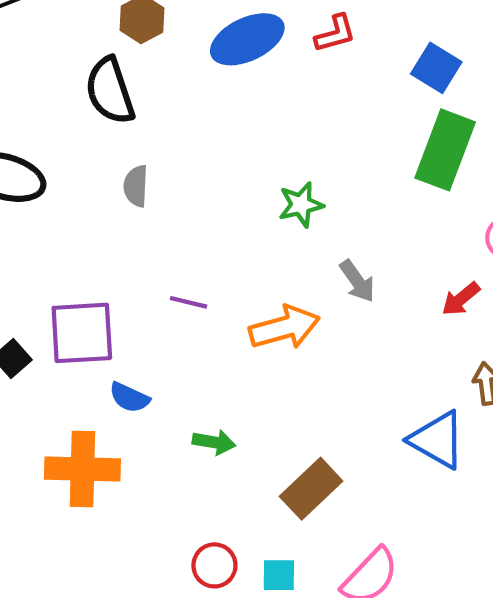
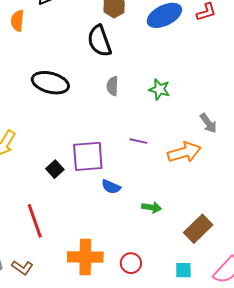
green star: (301, 205) -> (159, 89), moved, turned 30
gray arrow: (357, 281) -> (208, 123), moved
orange cross: (82, 469) -> (85, 257), moved
red circle: (214, 565) -> (131, 263), moved

